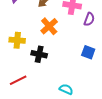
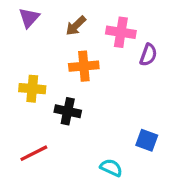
orange cross: (49, 26) -> (84, 66), turned 36
blue square: (88, 52) -> (147, 140), moved

